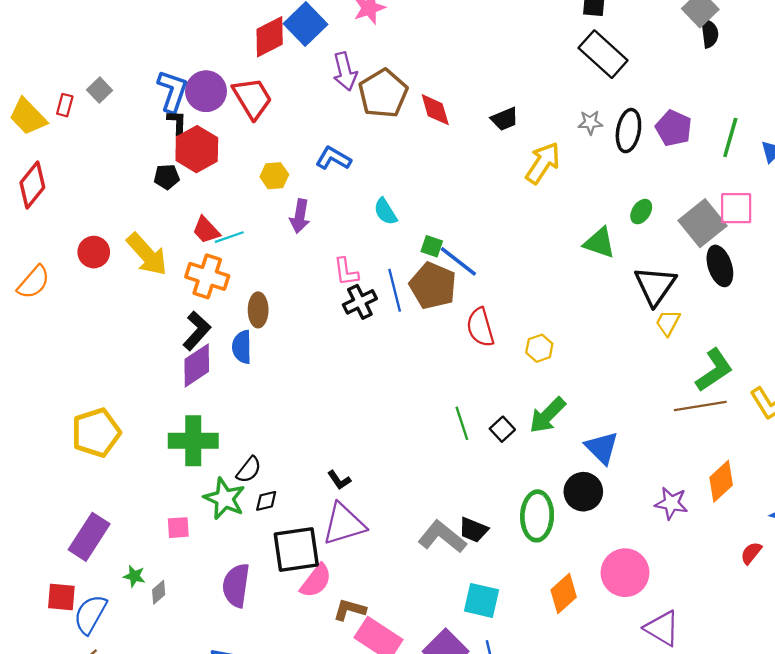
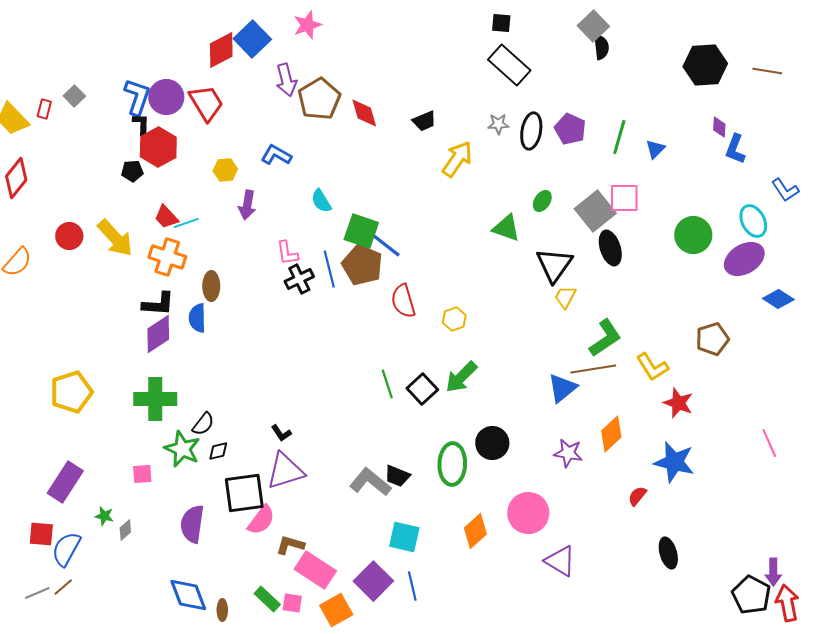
green square: (432, 246) -> (361, 231), size x1.8
black L-shape: (197, 331) -> (158, 304), turned 52
black square: (502, 429) -> (422, 389), size x1.4
blue triangle: (602, 448) -> (562, 388), moved, turned 36

